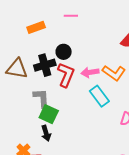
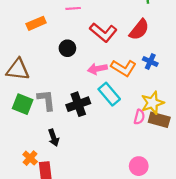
black cross: (45, 65) -> (78, 104), moved
red L-shape: (66, 75) -> (103, 32), moved, turned 110
green square: (49, 114) -> (23, 104), moved

